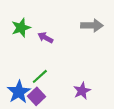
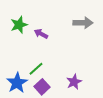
purple square: (37, 96) -> (42, 87), moved

